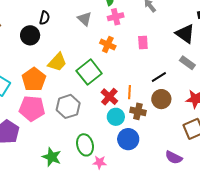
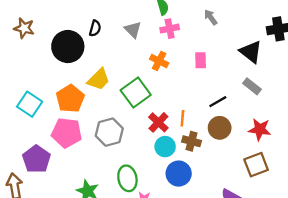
black semicircle: (45, 18) -> (95, 28), moved
black circle: (30, 35) -> (68, 46), size x1.4

